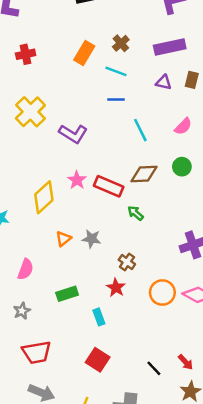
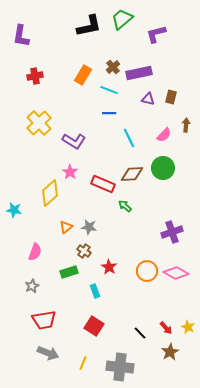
purple rectangle: (170, 47) -> (139, 73), moved
green circle: (182, 167) -> (163, 168), size x1.5
pink star: (77, 180) -> (70, 172), moved
brown cross: (127, 262) -> (84, 251), moved

